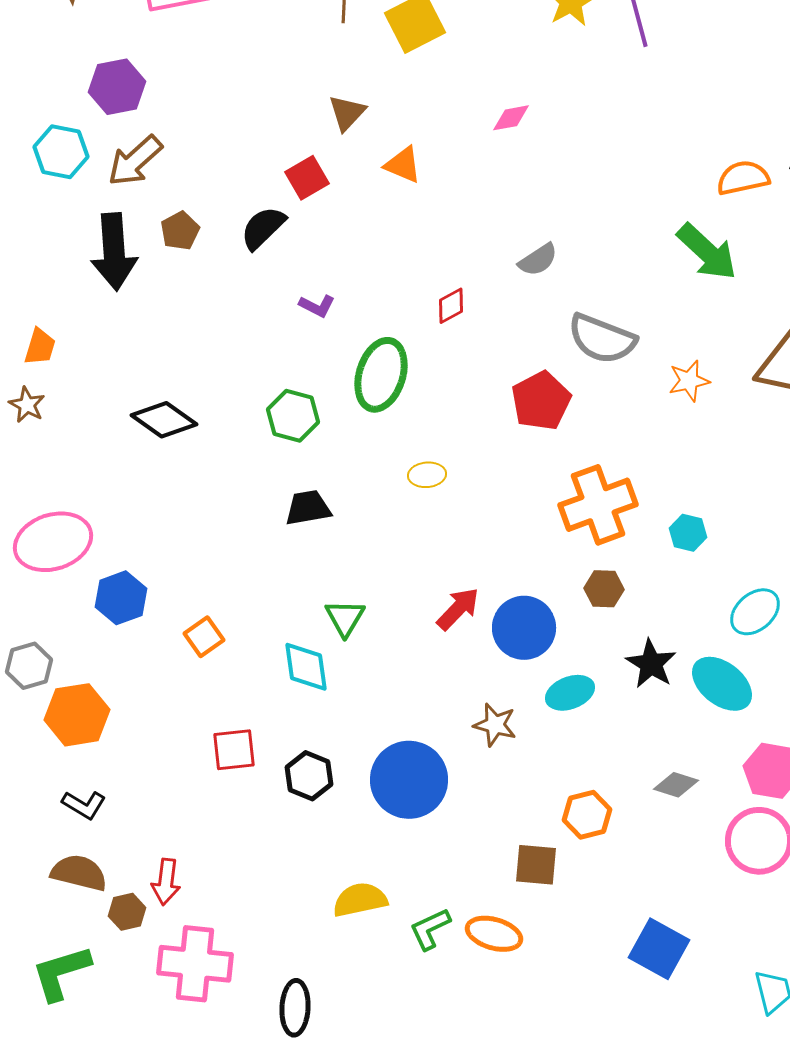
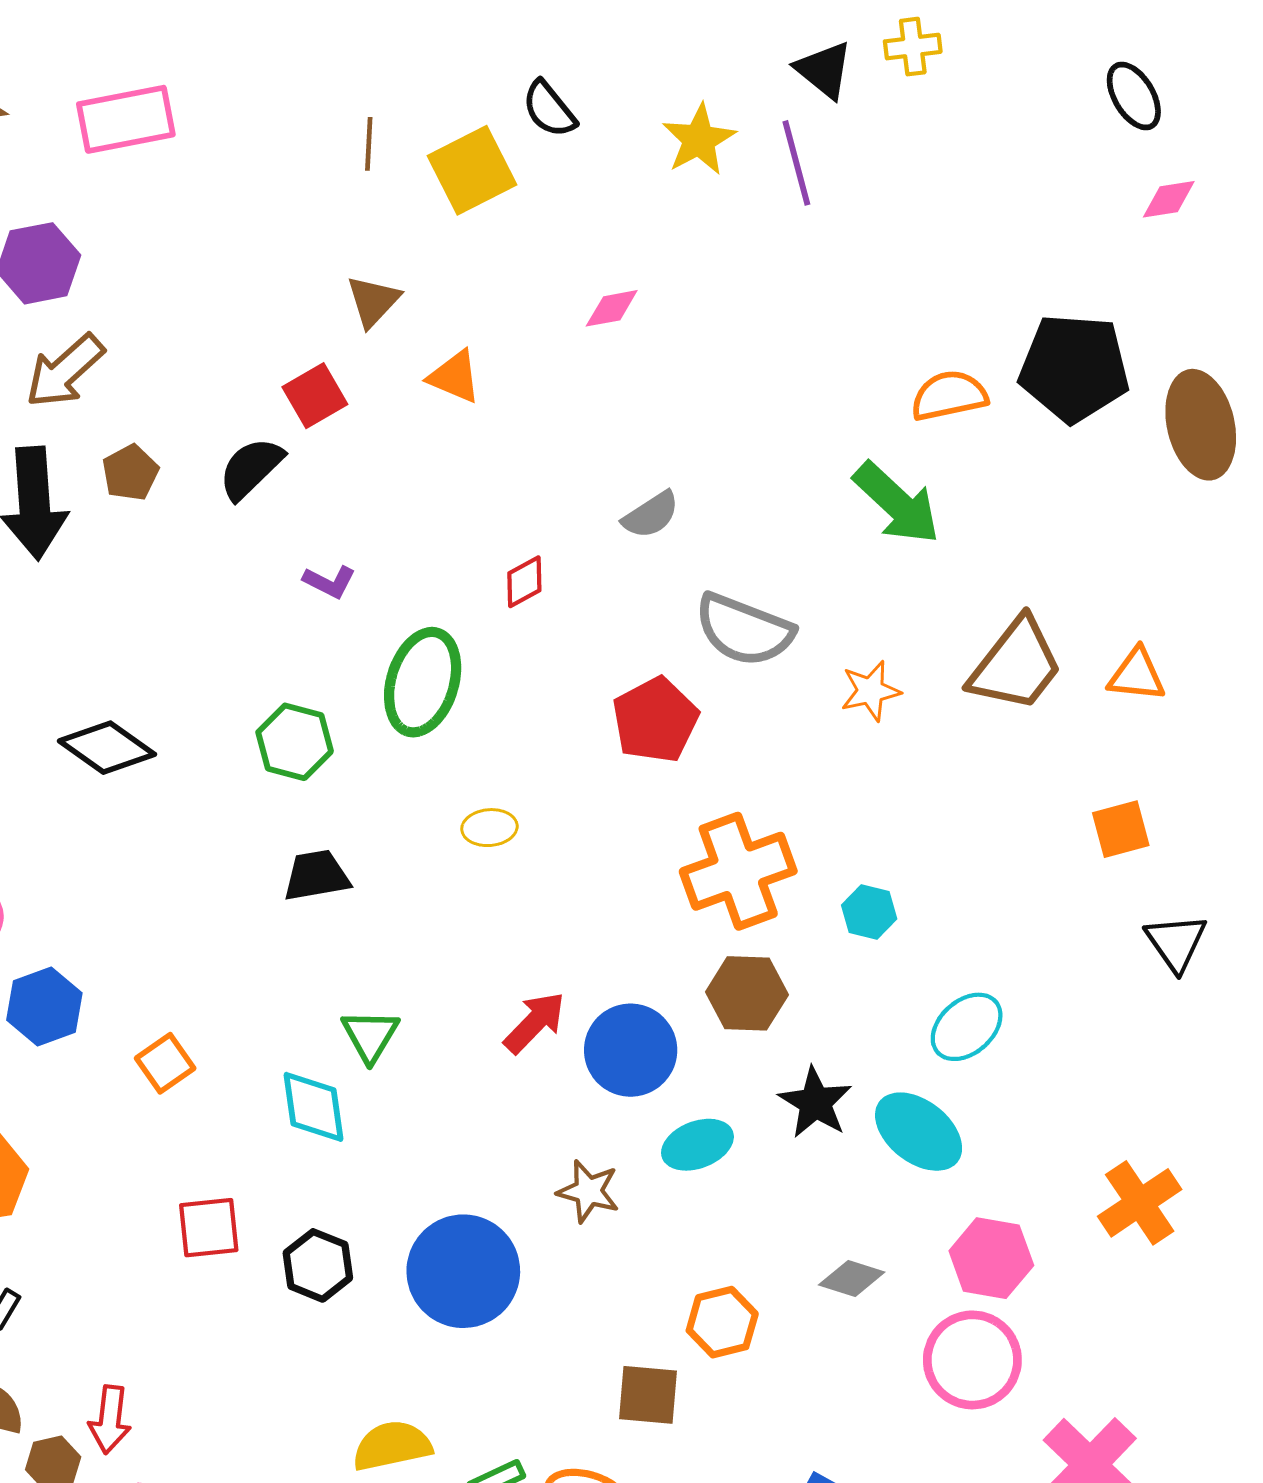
brown hexagon: (604, 589) -> (747, 993), size x1.4

